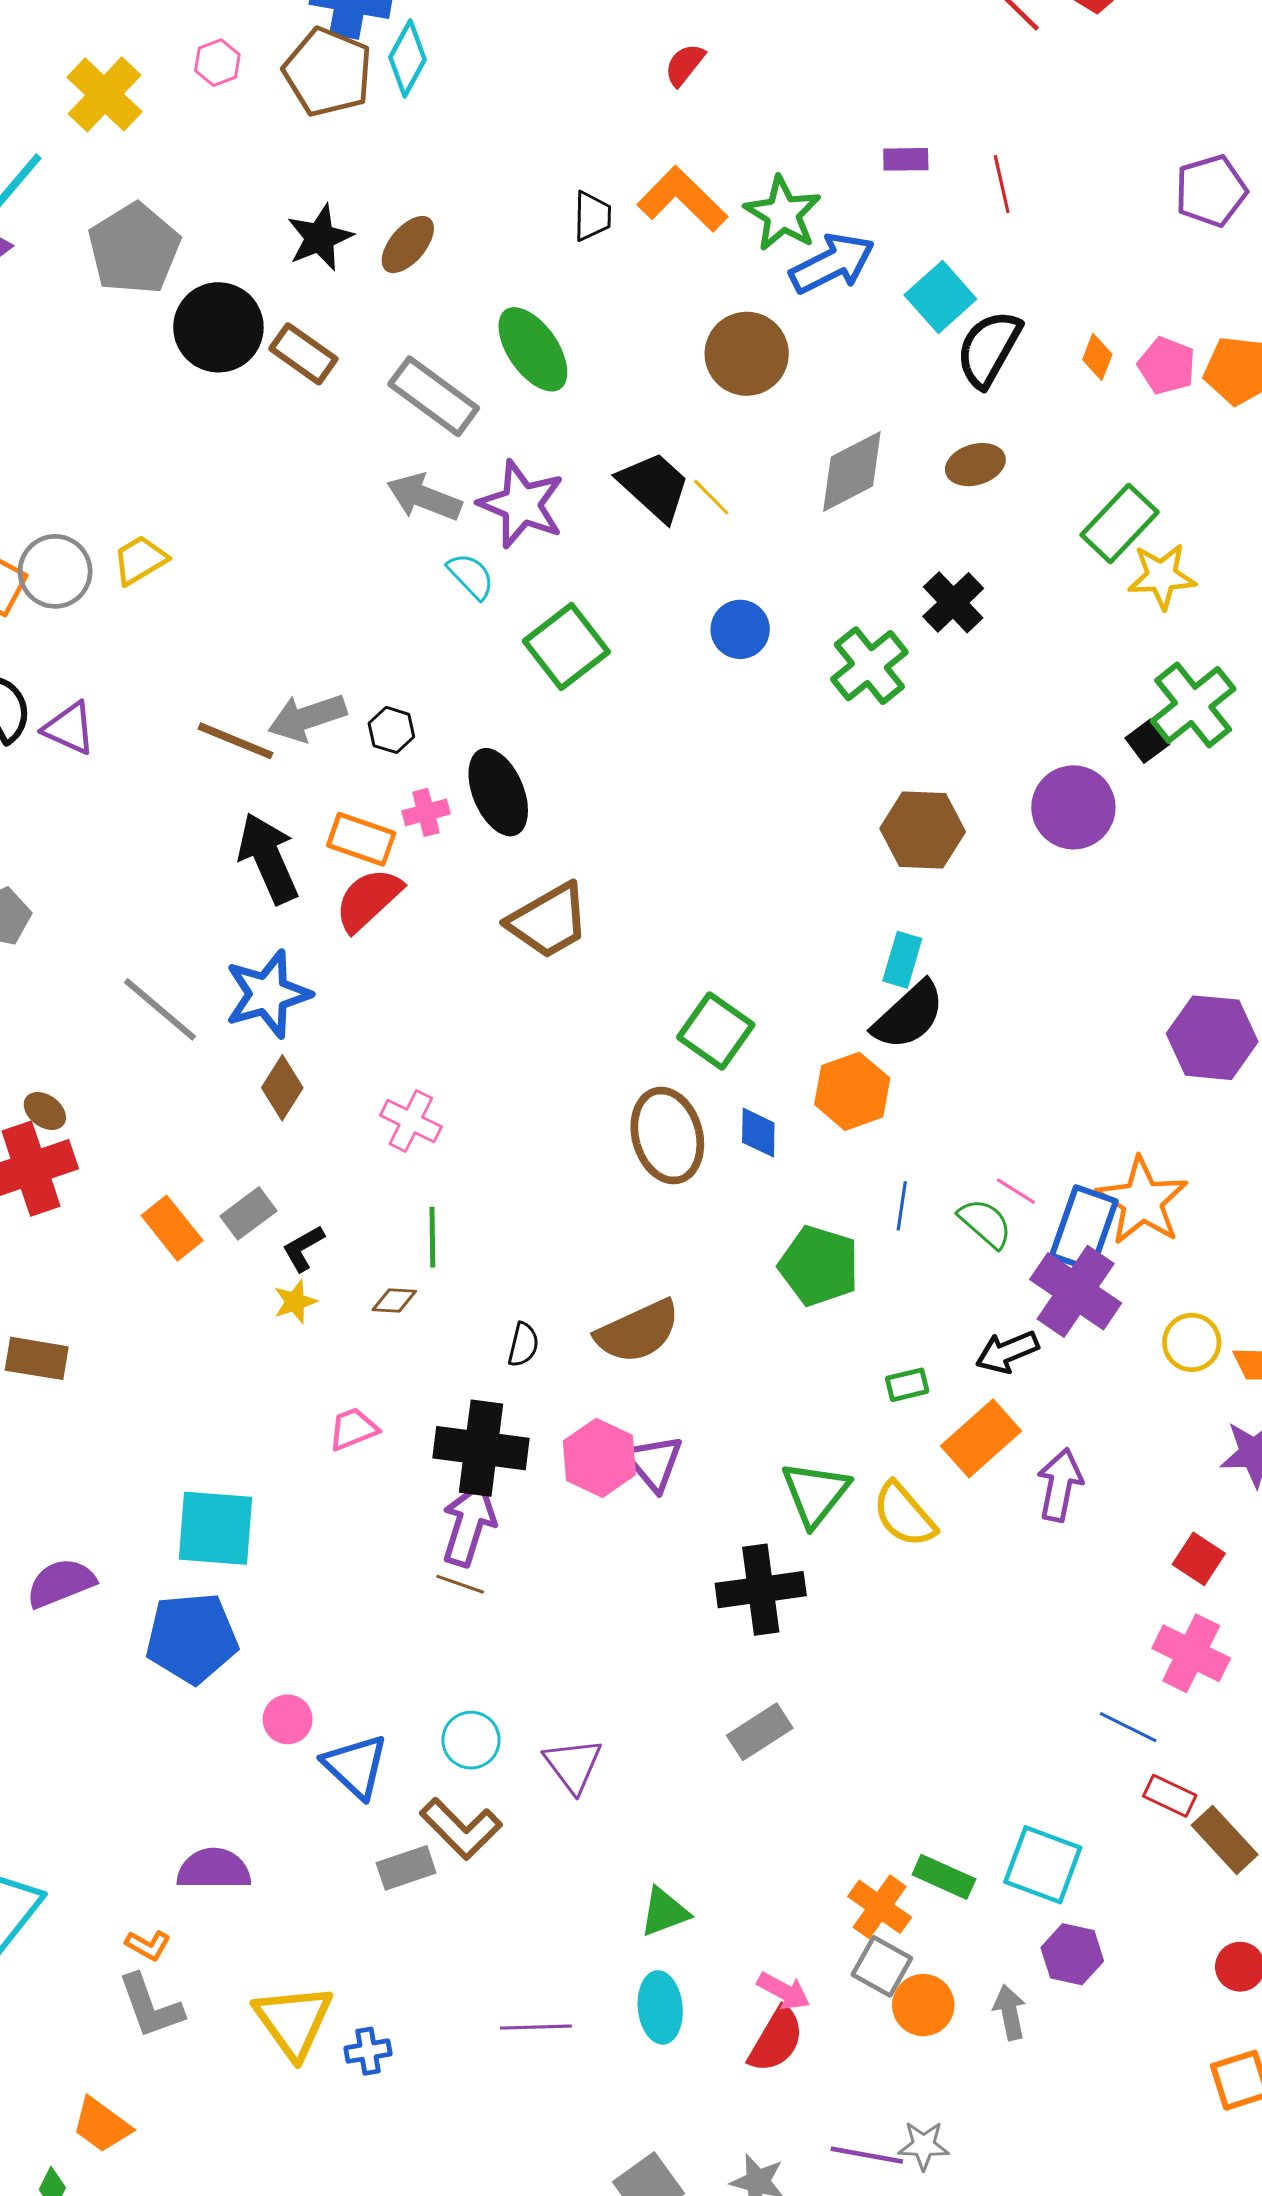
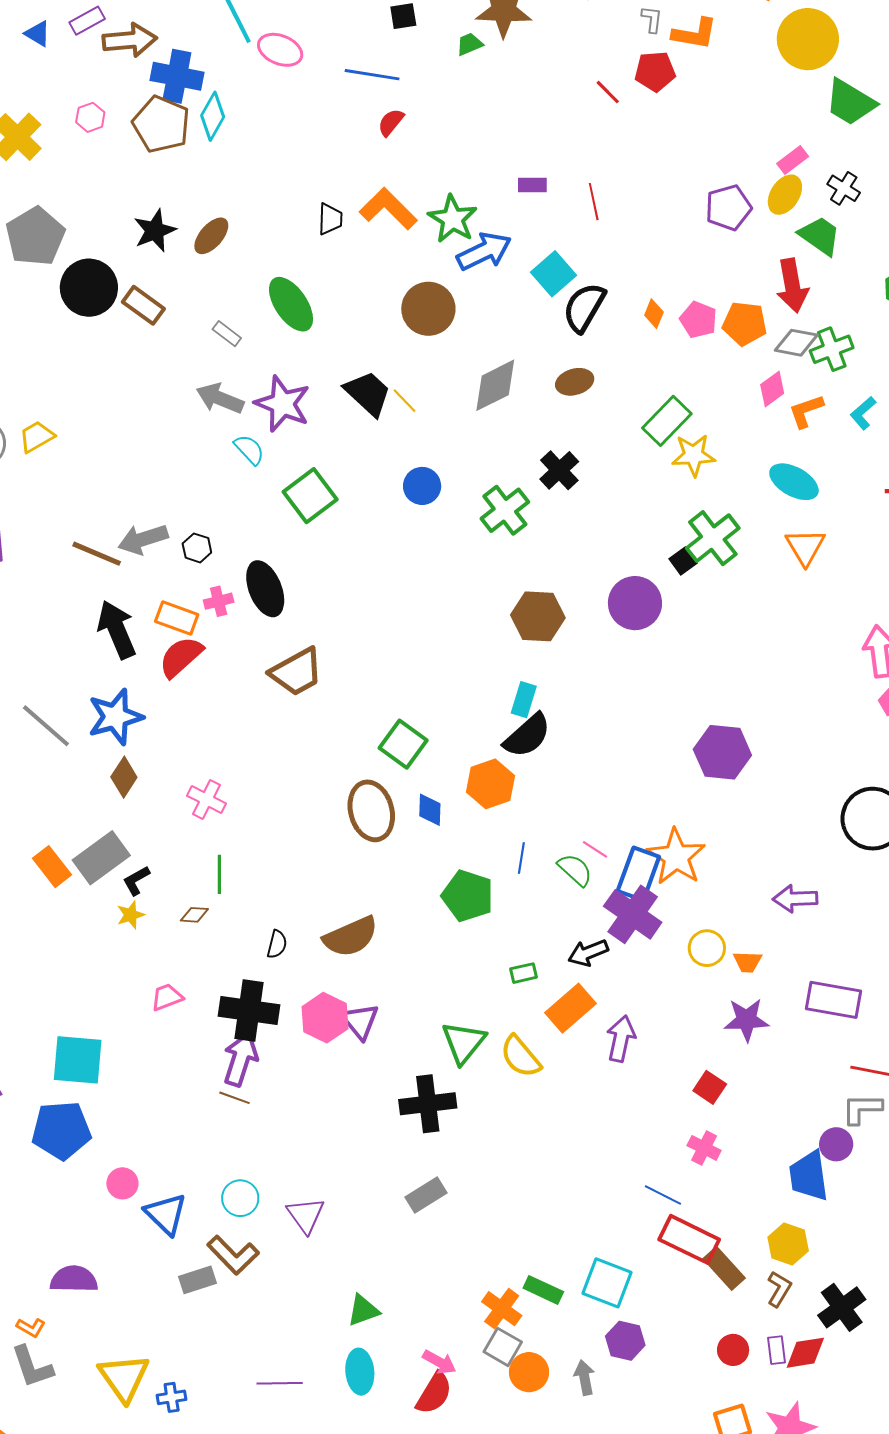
gray rectangle: (434, 396) -> (227, 334), size x0.5
gray rectangle: (248, 1213) -> (101, 858), size x1.6
pink cross: (1191, 1653) -> (704, 1148), size x0.7
red rectangle: (1170, 1796) -> (689, 1239), size x1.8

